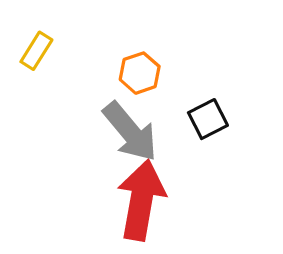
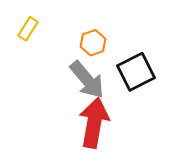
black square: (208, 119) -> (136, 72), size x1.5

